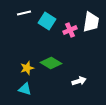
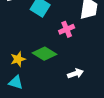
pink cross: (70, 30) -> (67, 29), moved

